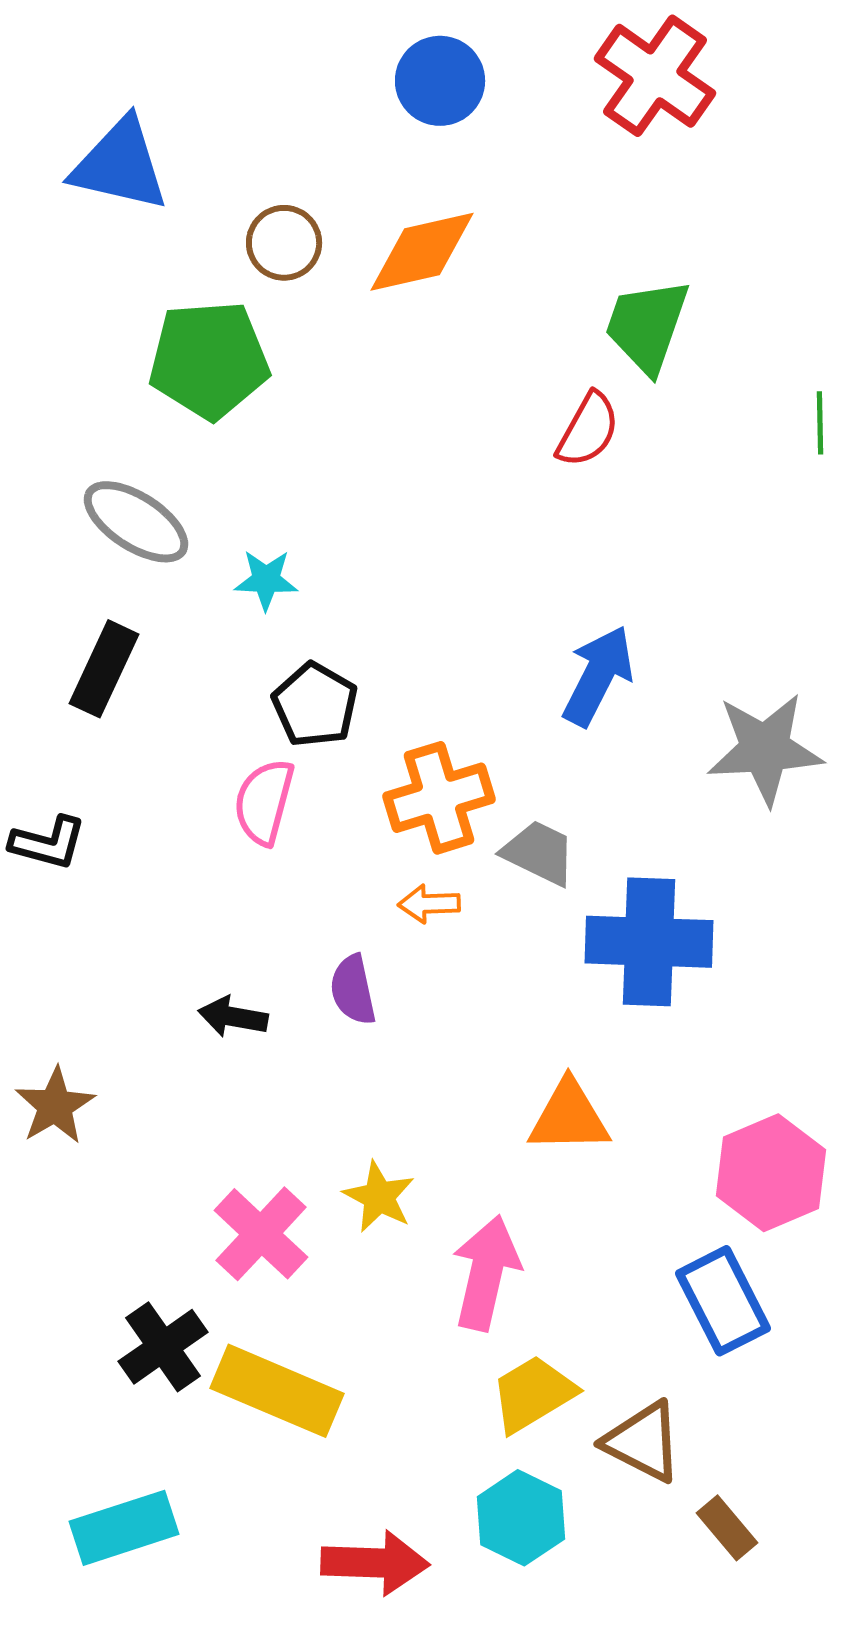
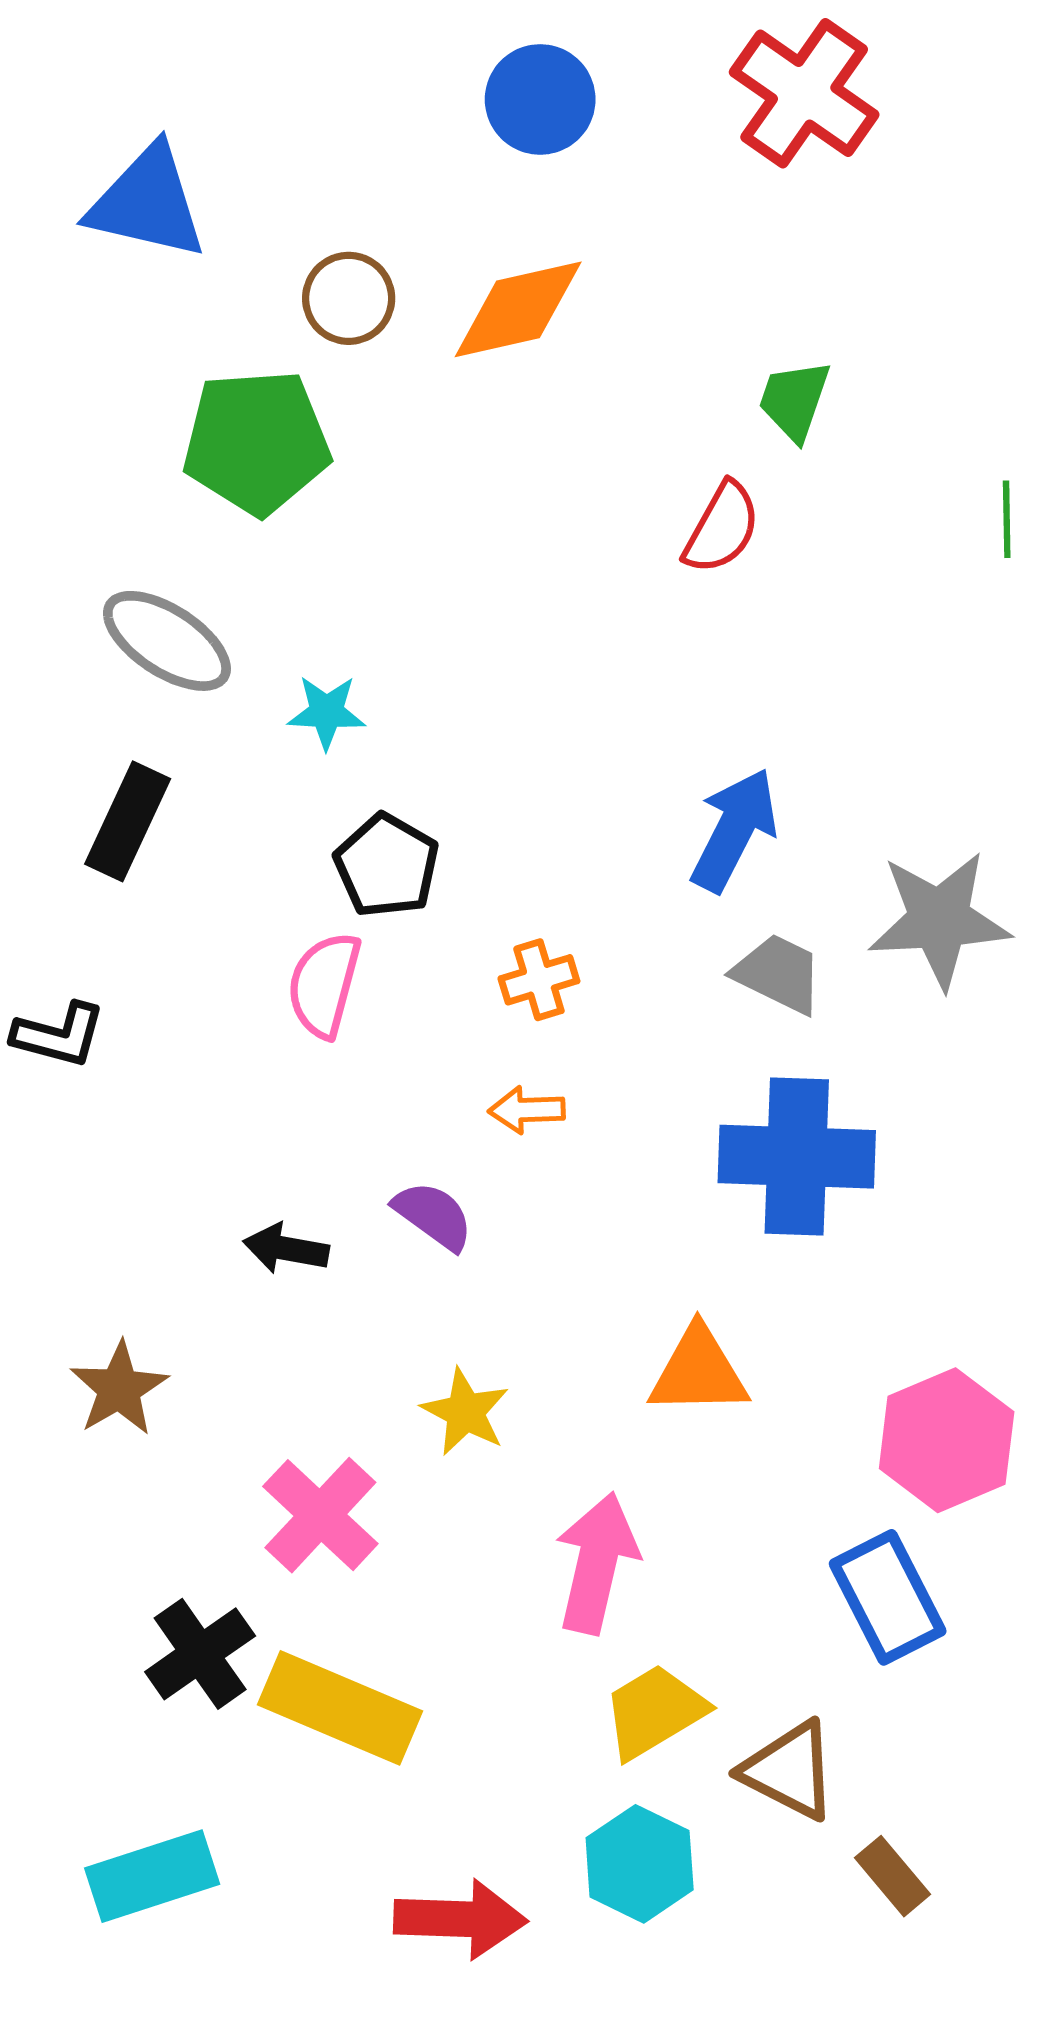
green trapezoid: (647, 326) -> (794, 400), size x0.7
orange cross: (439, 798) -> (539, 980), size x0.6
gray trapezoid: (539, 853) -> (778, 974), moved
purple semicircle: (353, 990) -> (433, 1216), turned 138
brown star: (55, 1106) -> (119, 1389), moved
yellow star: (379, 1197) -> (465, 1412), moved

